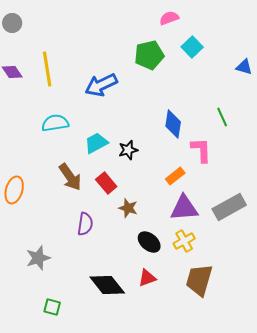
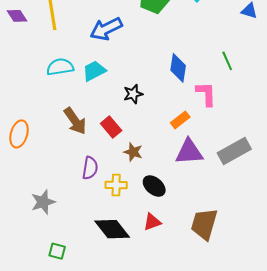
cyan trapezoid: (96, 143) -> (94, 71), moved
yellow cross: (184, 241) -> (116, 185), moved, turned 30

